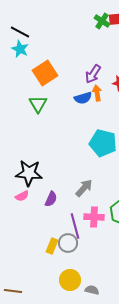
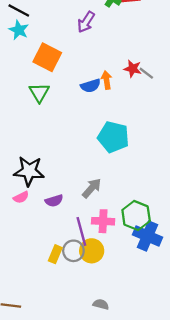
orange square: (45, 73) -> (47, 57), turned -30
purple arrow: (93, 74) -> (86, 22), moved
purple semicircle: (51, 199) -> (54, 201), turned 49
yellow circle: (70, 280) -> (92, 251), moved

